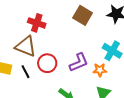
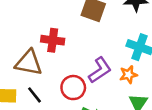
red cross: (37, 23) -> (53, 40), moved
red circle: (47, 63) -> (73, 88), moved

